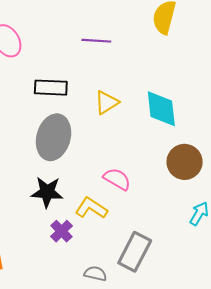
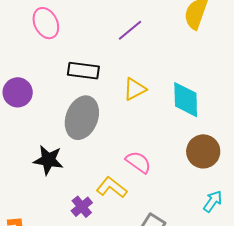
purple line: (96, 41) -> (130, 30), turned -48
black star: (47, 192) -> (48, 160), moved

